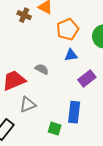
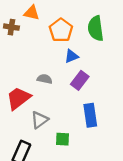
purple rectangle: (87, 79) -> (80, 80), moved
green square: (55, 129) -> (62, 139), moved

